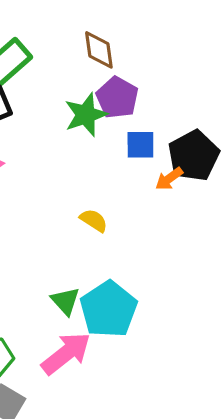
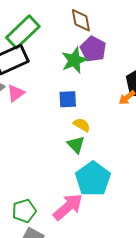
blue square: (140, 145) -> (68, 99), moved
green triangle: (65, 301) -> (76, 145), moved

